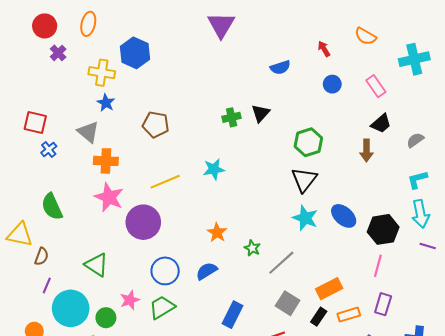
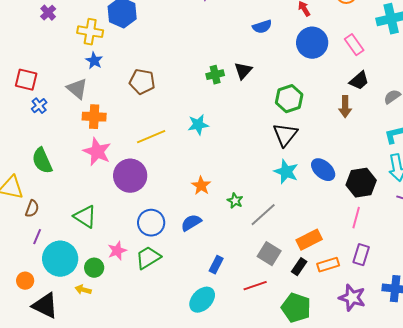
blue circle: (332, 84) -> (312, 43), size x1.8
blue rectangle: (233, 315) -> (216, 265), size x0.7

